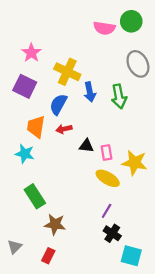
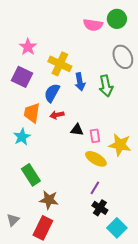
cyan star: (25, 154) -> (22, 137), turned 30
red rectangle: (48, 256) -> (43, 228), size x1.6
cyan square: (131, 256) -> (117, 228), turned 30

